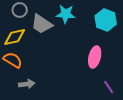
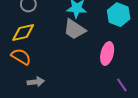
gray trapezoid: (42, 24) -> (75, 29), moved

